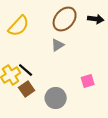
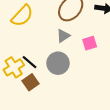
pink square: (88, 81) -> (90, 43), moved
gray circle: (56, 98) -> (58, 63), moved

